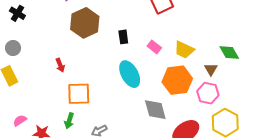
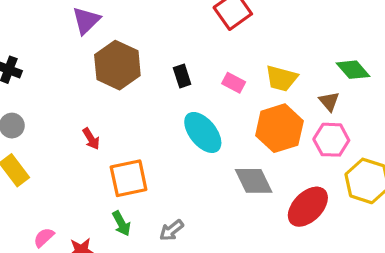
green arrow: (69, 121) -> (121, 223), turned -35

